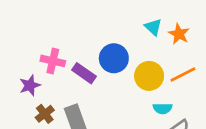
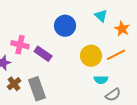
cyan triangle: (153, 27) -> (101, 16), moved
orange star: (179, 34) -> (122, 29), moved
blue circle: (114, 58) -> (65, 26), moved

